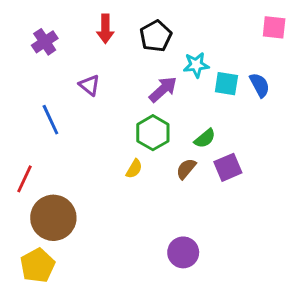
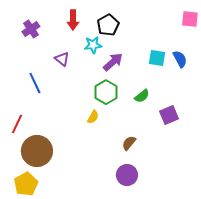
cyan star: (196, 65) -> (93, 45), moved
purple square: (228, 167) -> (169, 115), moved
brown semicircle: (186, 169) -> (129, 143), moved

